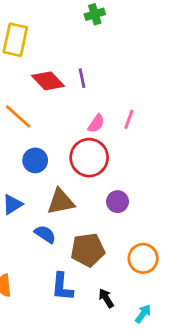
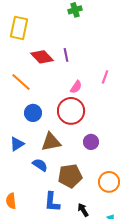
pink line: (129, 119) -> (105, 77), moved

